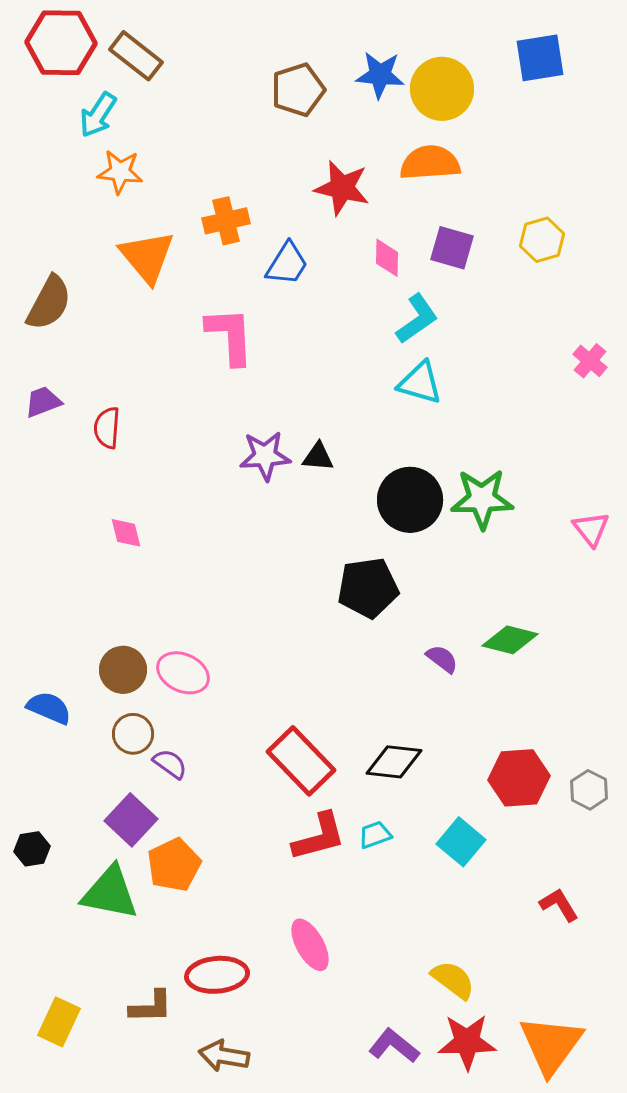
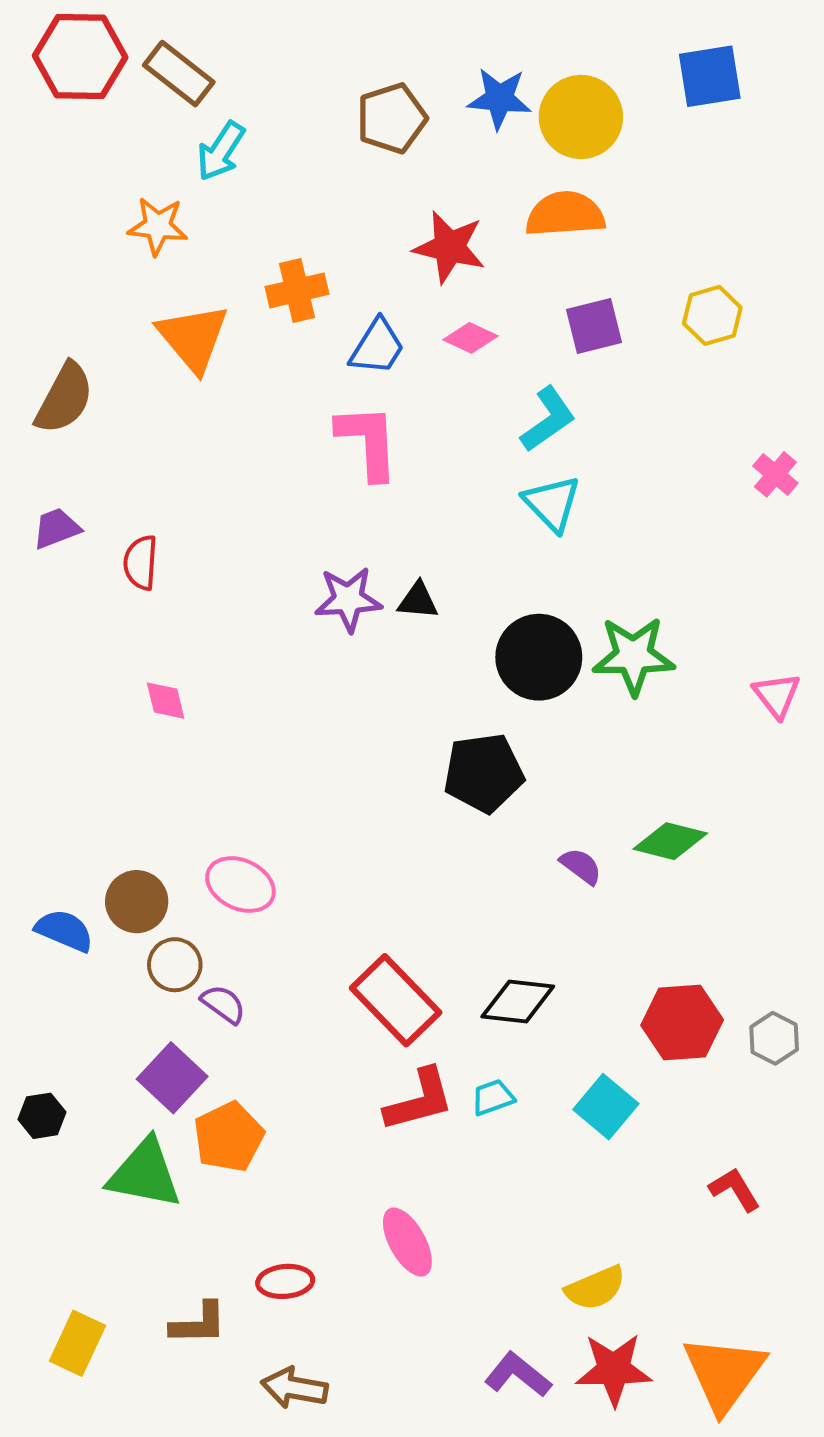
cyan arrow: (98, 115) -> (221, 151), moved
purple square: (452, 248) -> (594, 326), turned -30
pink diamond: (387, 258) -> (470, 338), moved, turned -66
pink L-shape: (230, 336) -> (368, 442), moved
cyan triangle: (420, 383) -> (552, 503), turned 30
brown circle: (123, 670) -> (137, 902), moved
red ellipse: (217, 975) -> (285, 1281), size x0.7
yellow semicircle: (453, 980) -> (595, 1288), turned 120

